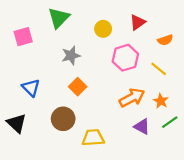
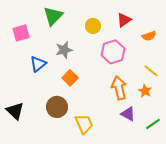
yellow line: (159, 69) -> (151, 71), moved
blue triangle: (31, 88) -> (38, 64), moved, turned 36
orange arrow: (132, 98) -> (119, 88), turned -75
green line: (170, 122) -> (153, 124), moved
yellow trapezoid: (93, 138) -> (84, 124), turned 70

